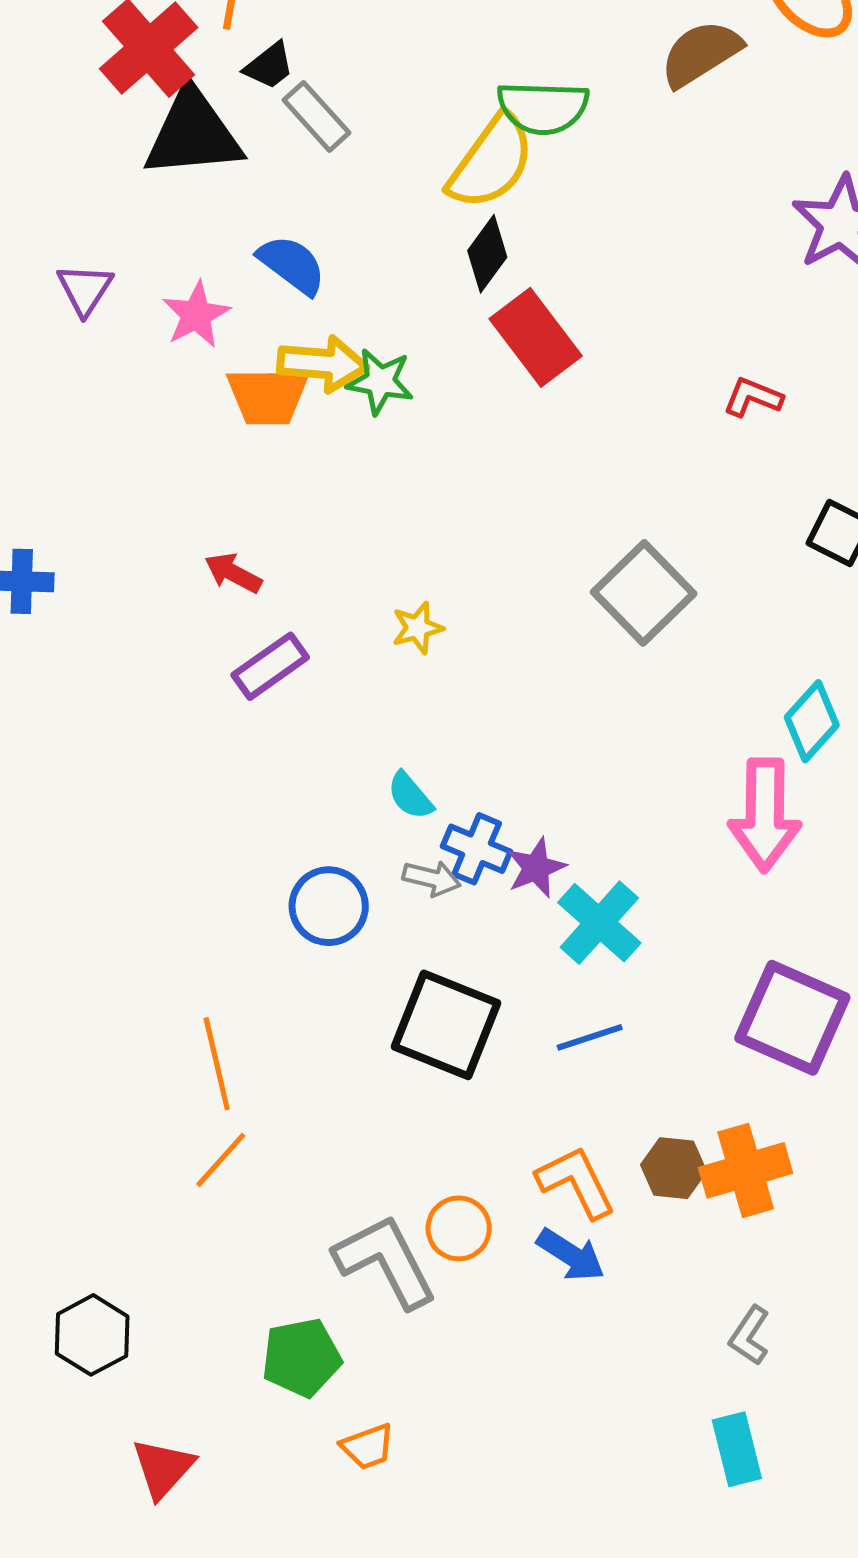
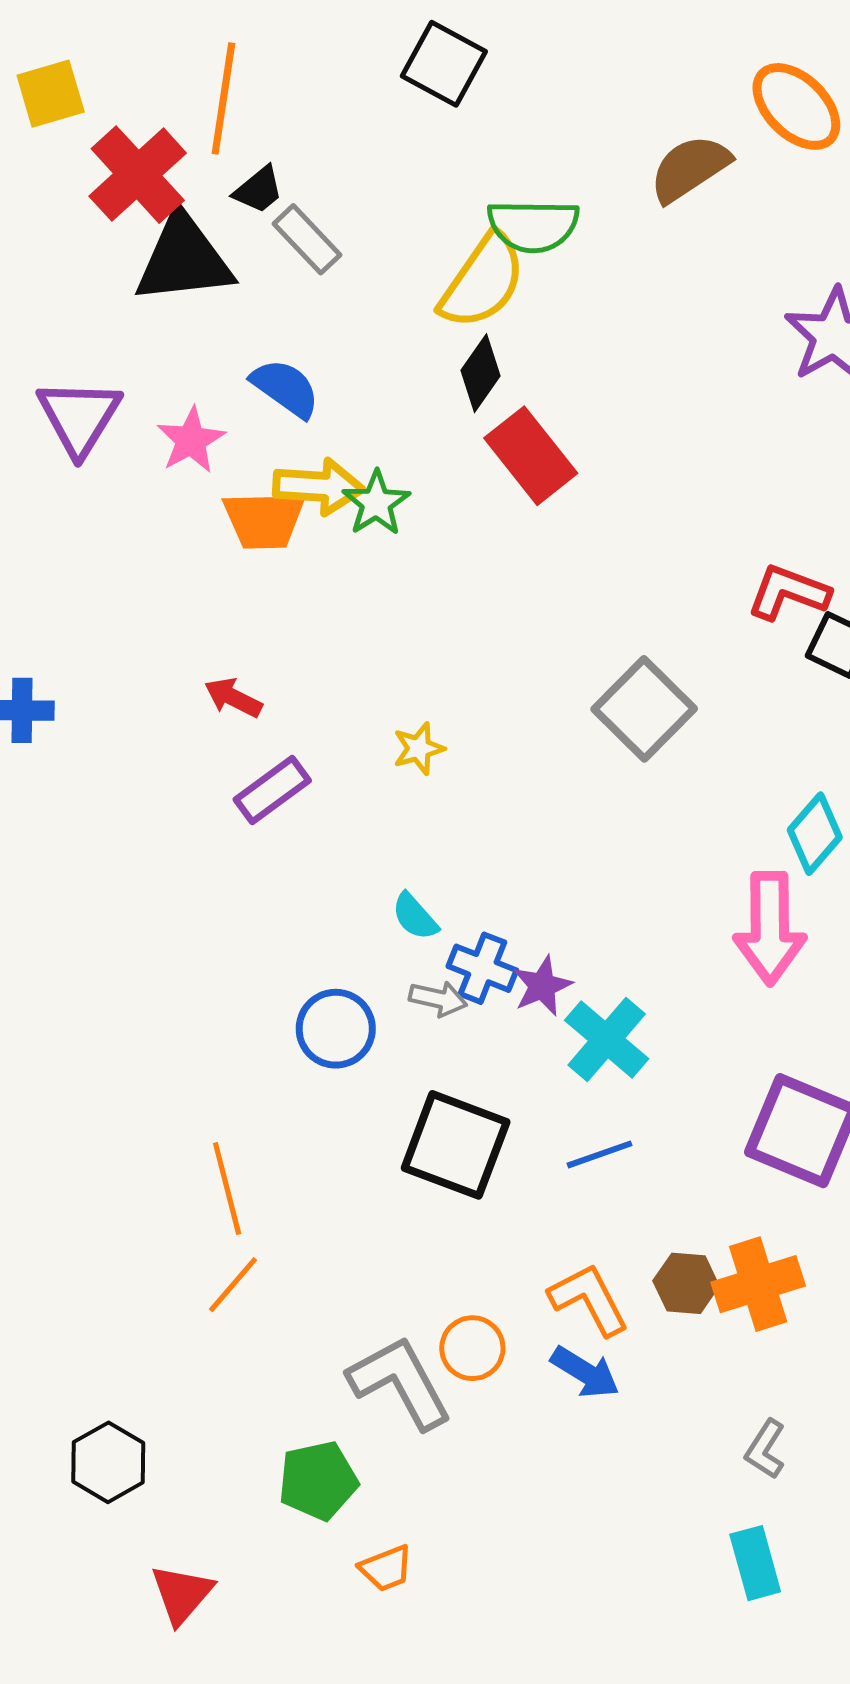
purple triangle: (85, 289) -> (79, 417), size x1.5
green star: (380, 382) -> (376, 503), turned 30
red L-shape: (753, 397) -> (788, 592), moved, size x1.4

